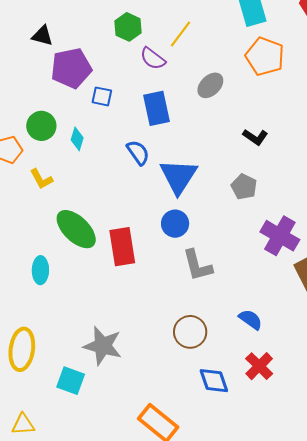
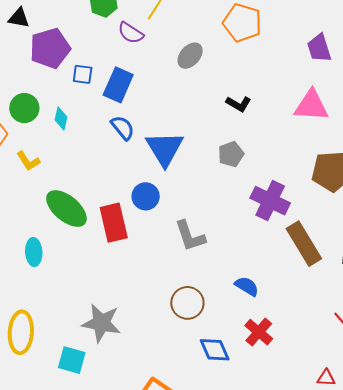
blue rectangle: (157, 108) -> (118, 85), moved, turned 40
gray pentagon: (244, 187) -> (231, 154), turned 30
blue circle: (175, 224) -> (146, 196), moved

